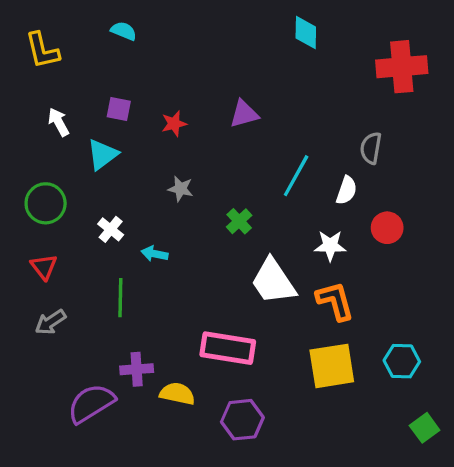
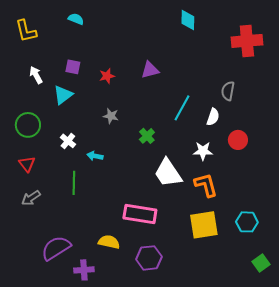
purple cross: (137, 369) -> (84, 270), moved

